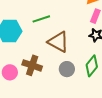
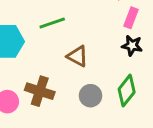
brown triangle: (58, 42) -> (78, 56), size x0.7

